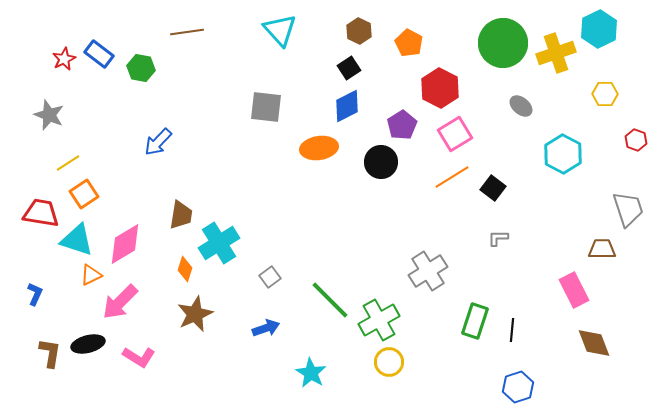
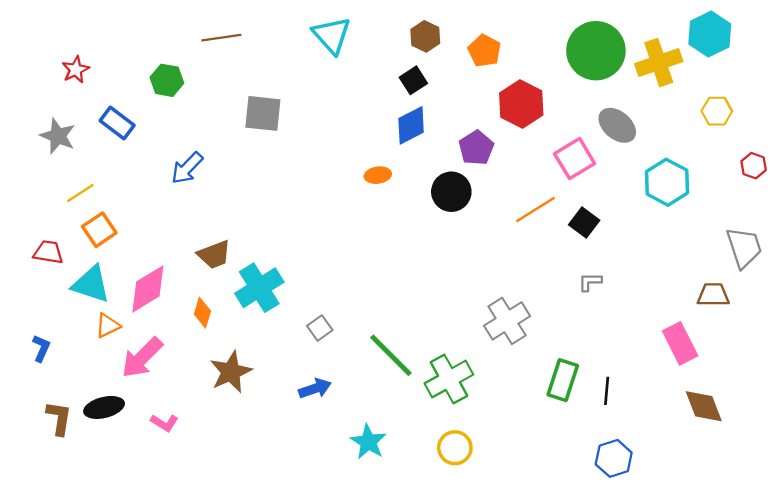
blue rectangle: (99, 54) -> (117, 123), moved
gray ellipse: (521, 106) -> (617, 125), size x1.4
gray square: (266, 107) -> (263, 113), moved
pink square: (455, 134) -> (575, 159), moved
orange ellipse: (319, 148) -> (378, 175), size x0.6
red trapezoid: (41, 213) -> (48, 252), size x0.7
brown trapezoid: (181, 215) -> (214, 255), turned 60
orange diamond: (185, 269) -> (202, 313), moved
pink L-shape: (139, 357) -> (164, 423), size x0.7
yellow circle: (389, 362) -> (455, 448), moved

